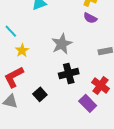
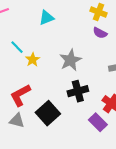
yellow star: (22, 50) -> (33, 60), moved
black square: (40, 94) -> (48, 113), size x1.6

